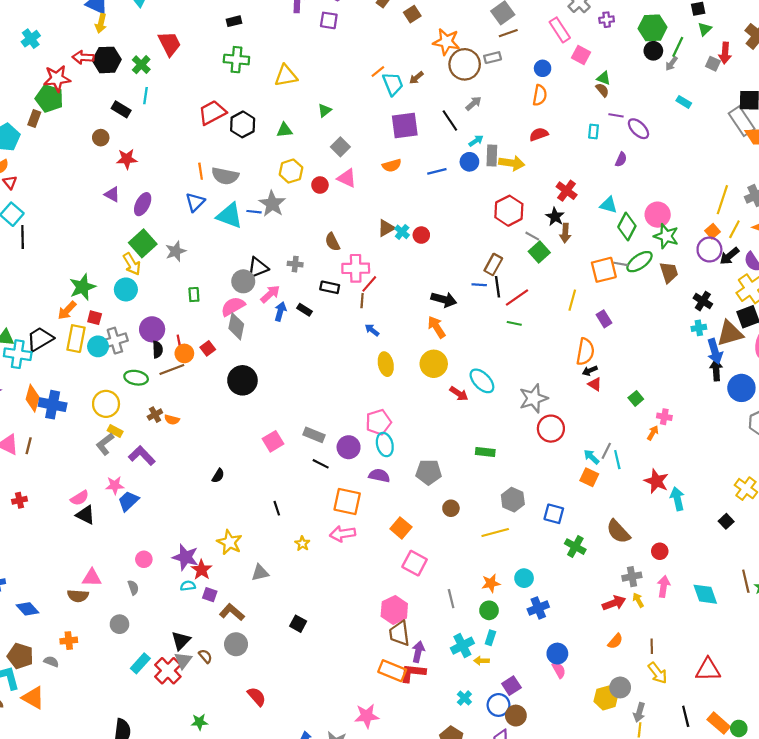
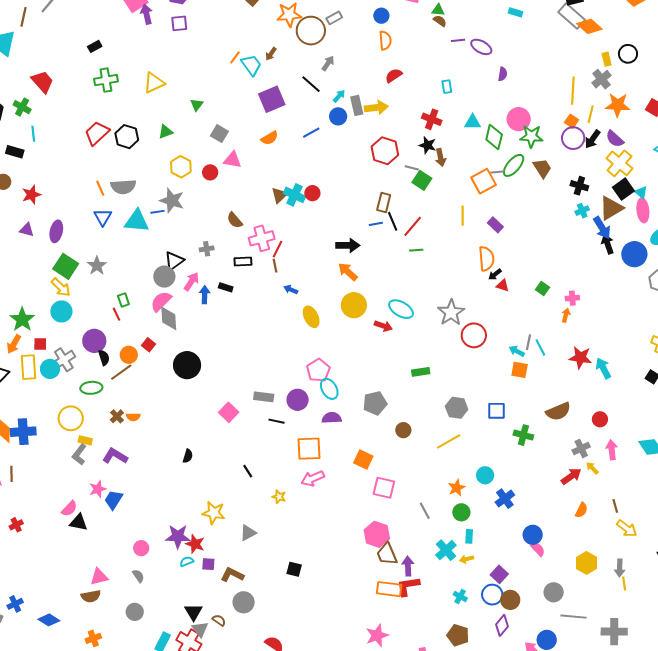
cyan rectangle: (594, 131) -> (447, 87), moved
purple semicircle: (621, 159) -> (503, 74), moved
cyan cross: (402, 232) -> (294, 195), size x1.5
red line: (179, 342) -> (116, 314), moved
brown semicircle: (618, 532) -> (558, 411), turned -55
gray circle: (620, 687) -> (554, 592), moved

